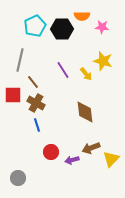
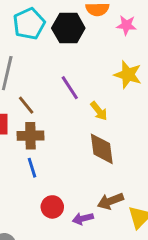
yellow arrow: (86, 74) -> (99, 111), moved
brown cross: (36, 103) -> (30, 136), turned -30

